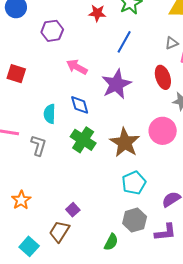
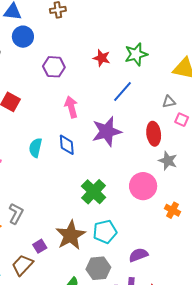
pink arrow: (77, 67) -> (71, 107), turned 35
green cross: (83, 140) -> (94, 192), moved
brown star: (125, 143) -> (71, 235), moved
gray L-shape: (38, 145) -> (16, 214), moved

